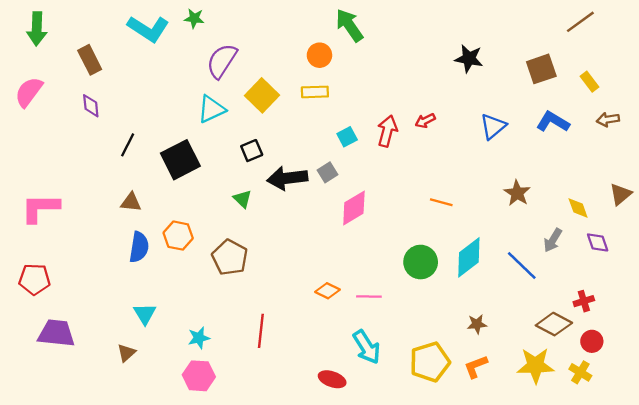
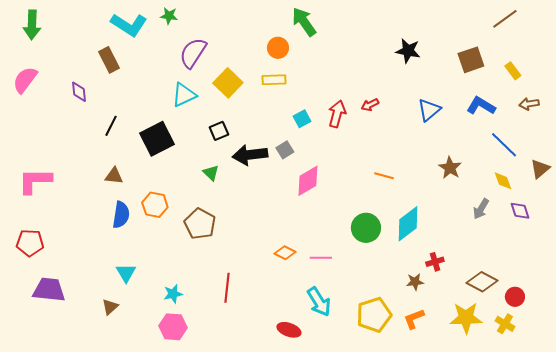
brown rectangle: (90, 60) -> (109, 60), moved
blue line: (522, 265) -> (504, 145), moved
red cross: (584, 301) -> (435, 262), moved

